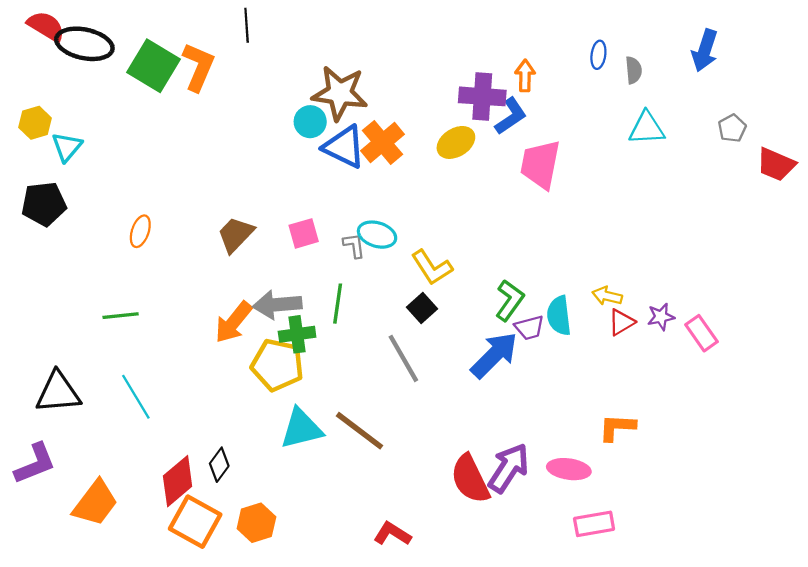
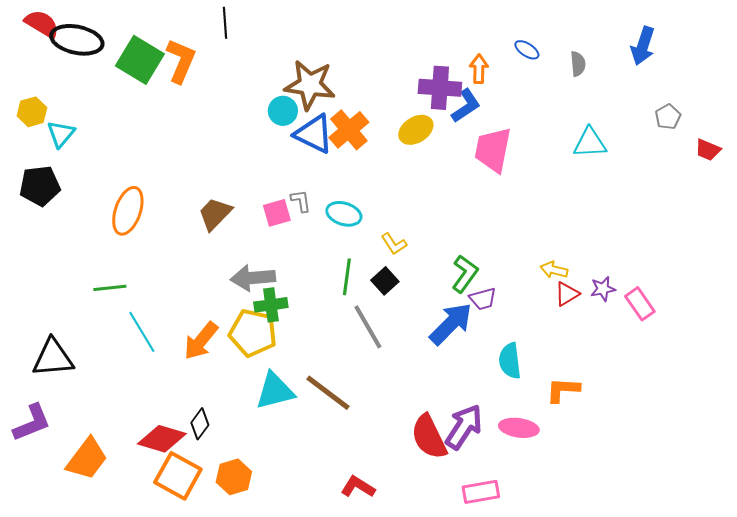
blue ellipse: (598, 55) -> (527, 50), moved, turned -65
cyan triangle: (647, 128) -> (590, 143), moved
red trapezoid: (776, 164) -> (708, 150), size x0.7
orange ellipse: (140, 231) -> (128, 211), size x1.6
gray L-shape: (354, 246) -> (301, 201), moved
yellow L-shape: (432, 267) -> (394, 244), size x0.7
green line: (338, 304) -> (347, 277), moved
cyan semicircle: (559, 316) -> (510, 361), moved
orange arrow: (233, 322) -> (201, 341), moved
cyan line: (136, 397) -> (142, 332), moved
red diamond: (178, 481) -> (162, 439), turned 57
pink rectangle: (594, 524) -> (481, 492), moved

